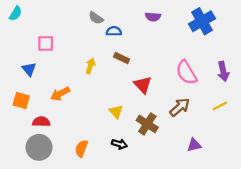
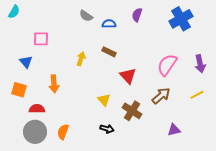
purple semicircle: (153, 17) -> (137, 15), turned 104
blue semicircle: (114, 31) -> (109, 24), moved
pink semicircle: (186, 73) -> (167, 65), turned 65
orange arrow: (60, 94) -> (54, 84), turned -66
orange semicircle: (81, 148) -> (63, 132), moved

